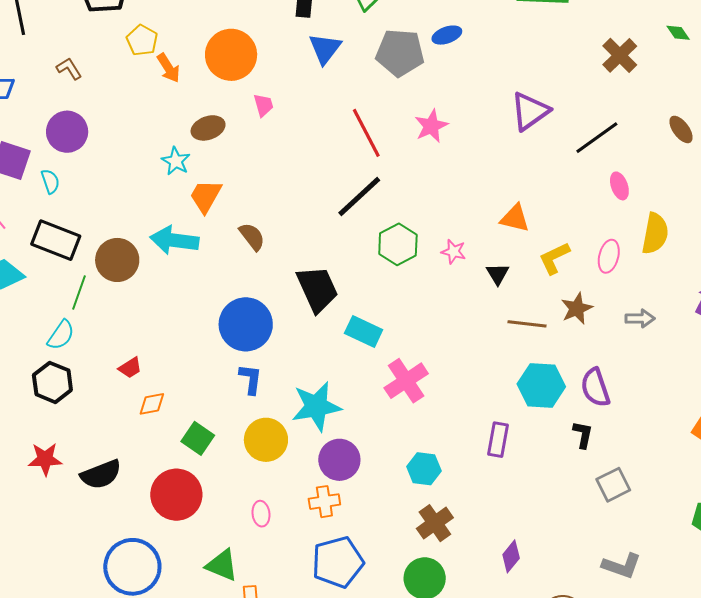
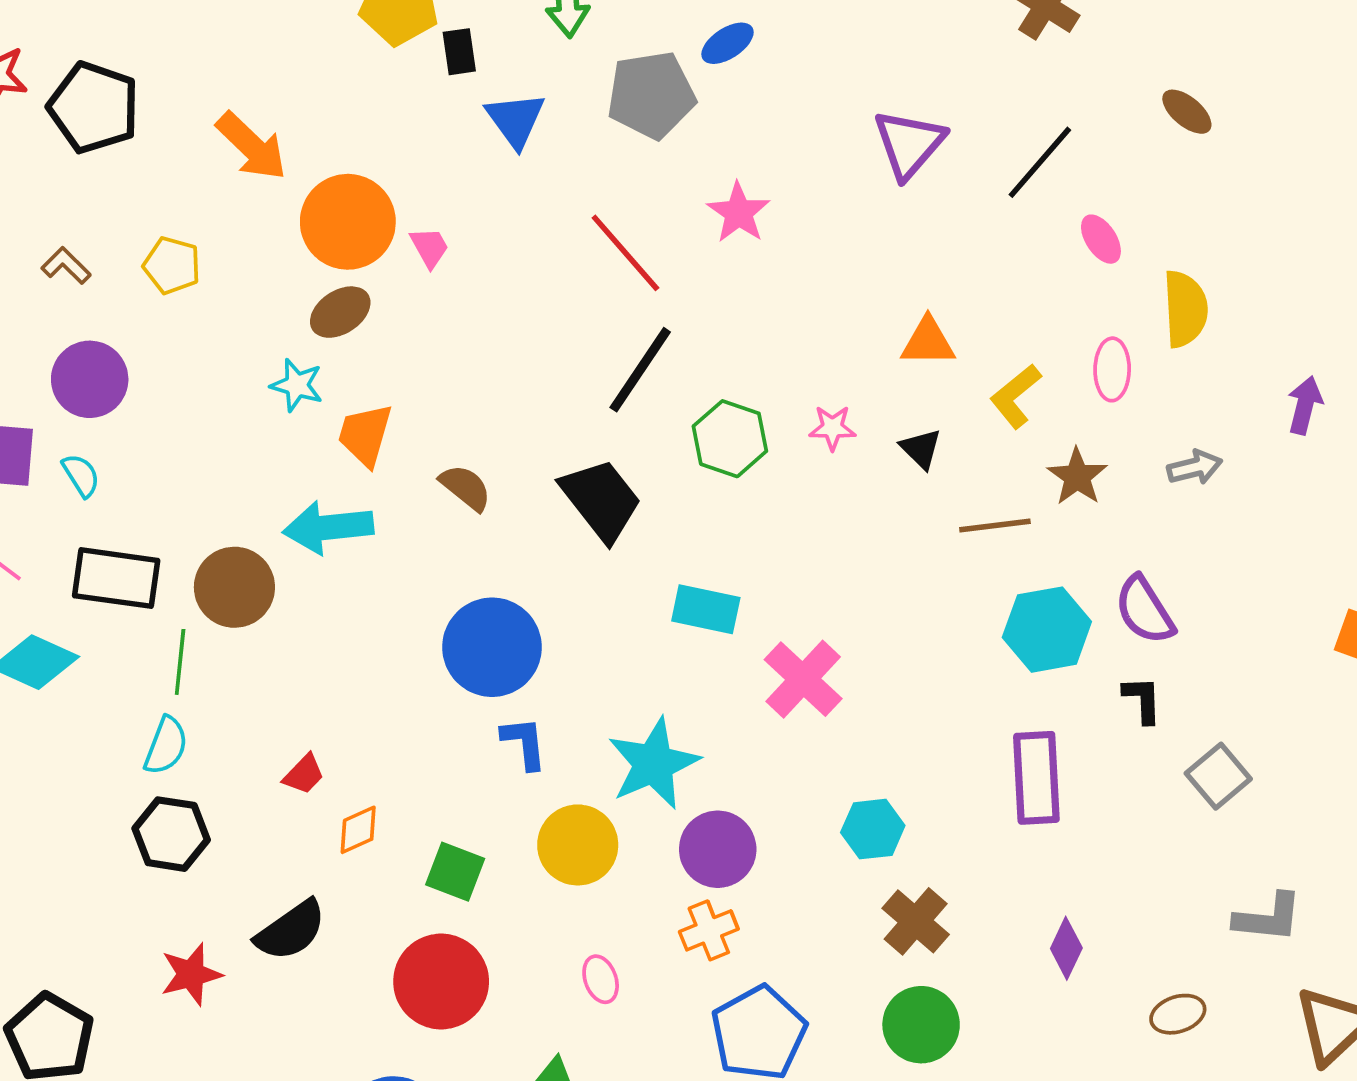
yellow pentagon: (142, 40) -> (172, 265), moved
orange circle: (231, 55) -> (348, 222), moved
orange arrow: (169, 68) -> (252, 146), moved, size x1.4
black trapezoid: (317, 289) -> (601, 500), moved
purple rectangle: (498, 440) -> (1036, 778), moved, size x1.4
black semicircle: (101, 474) -> (291, 930), moved

